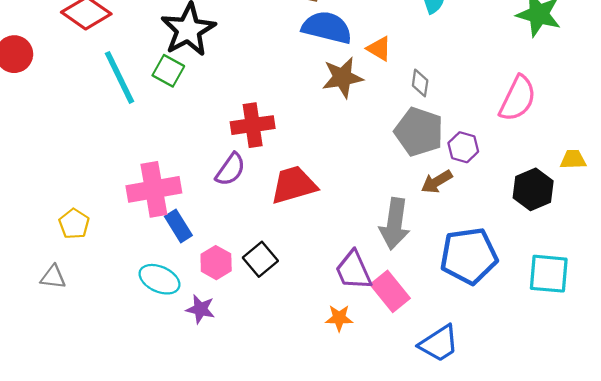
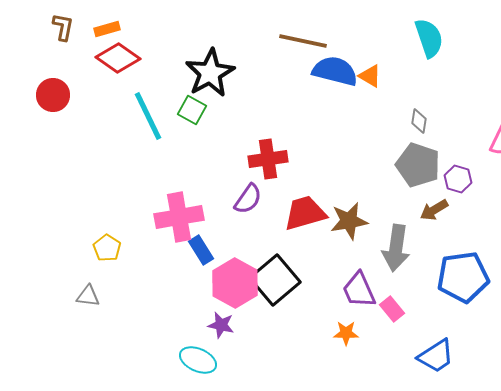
orange triangle: (379, 49) -> (370, 76), moved
brown star: (342, 77) -> (349, 221), moved
black square: (260, 259) -> (275, 280), size x1.6
pink hexagon: (216, 263) -> (235, 283), size x1.6
cyan ellipse: (159, 279) -> (198, 360), moved
pink rectangle: (390, 291) -> (392, 309), size x0.7

